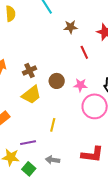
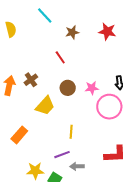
red line: (84, 52) -> (60, 57), moved
brown cross: (29, 71) -> (31, 80), moved
purple line: (28, 143) -> (62, 155), moved

